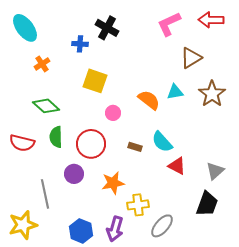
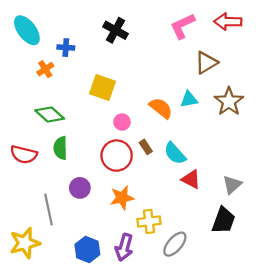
blue cross: (80, 44) -> (66, 48), moved
red circle: (91, 144) -> (117, 156), moved
brown rectangle: (135, 147) -> (146, 147), moved, turned 40

